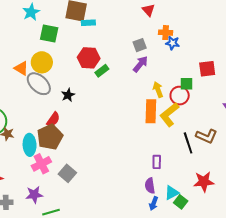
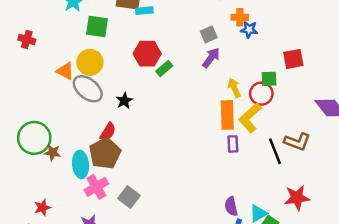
purple rectangle: (157, 162) -> (233, 144), moved

